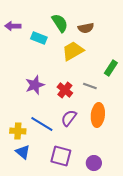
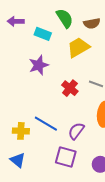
purple star: (35, 85) -> (39, 65), moved
purple semicircle: (69, 118) -> (76, 131), moved
blue triangle: (23, 152) -> (18, 160), moved

